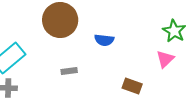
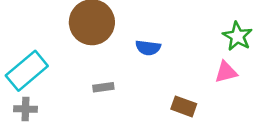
pink triangle: (165, 59) -> (226, 72), turned 30

